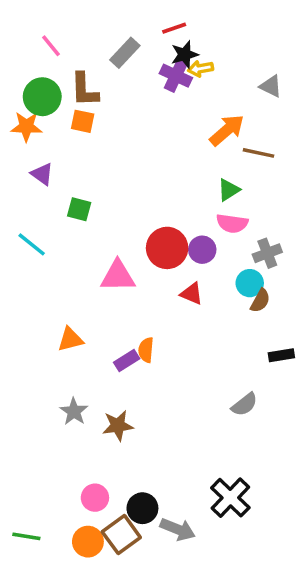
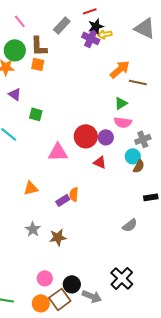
gray triangle: (271, 86) -> (145, 28), moved, size x1.6

